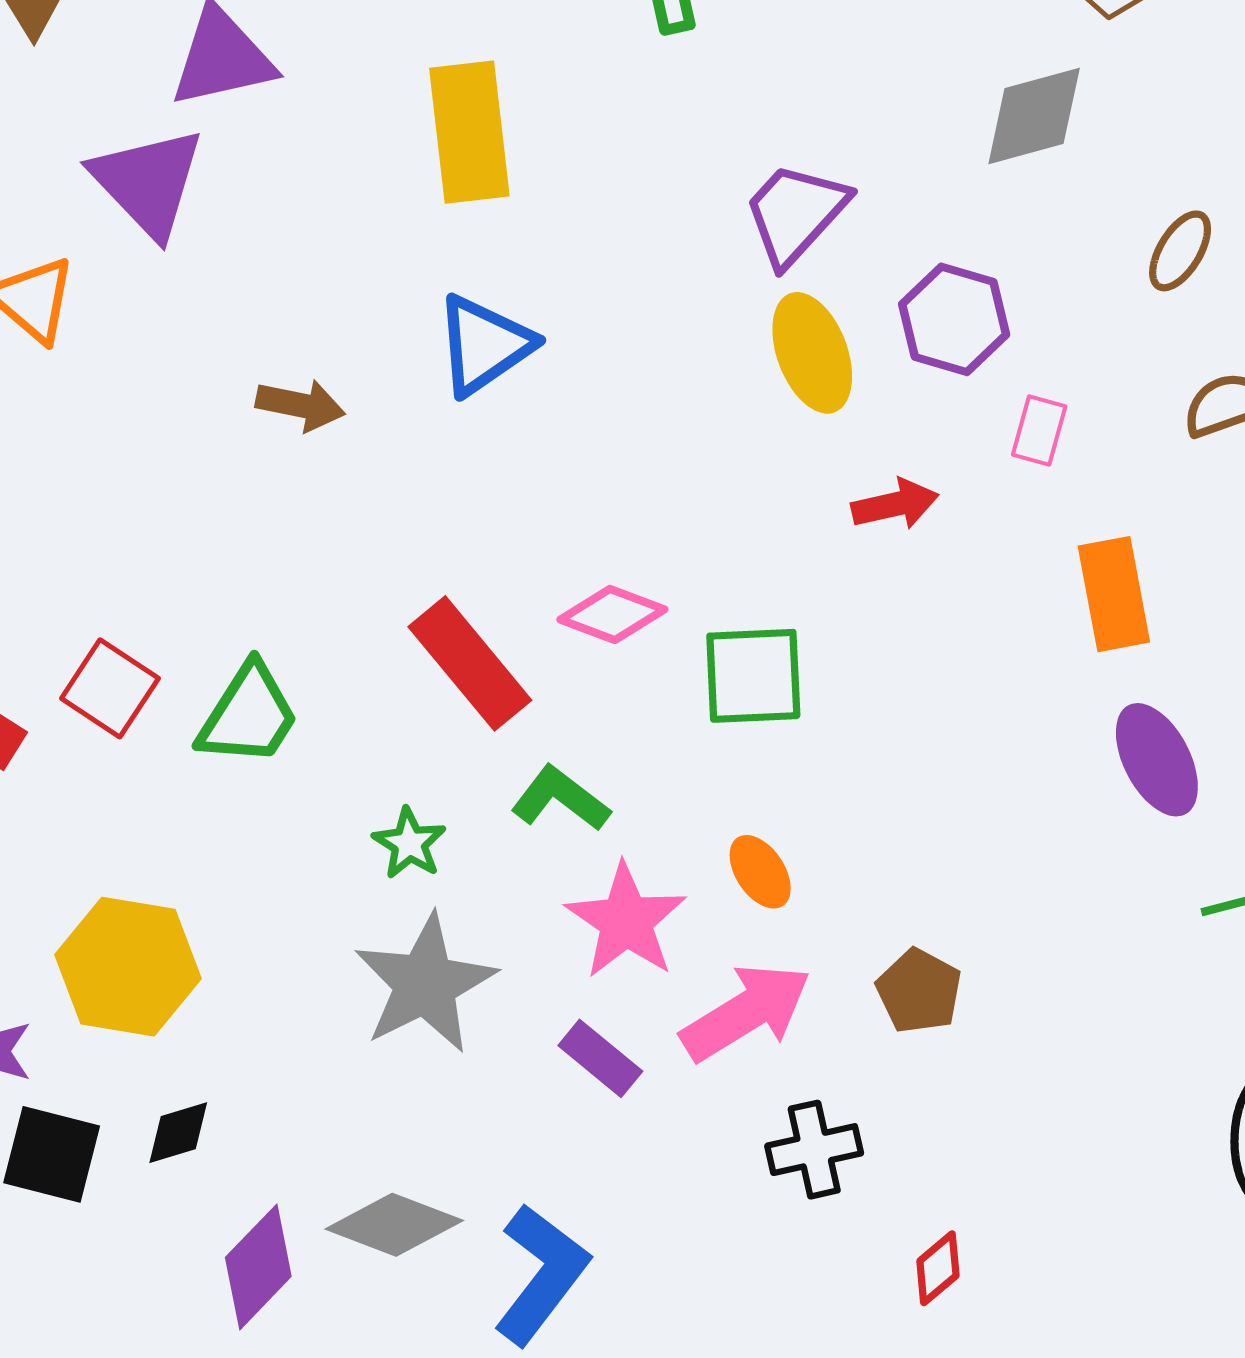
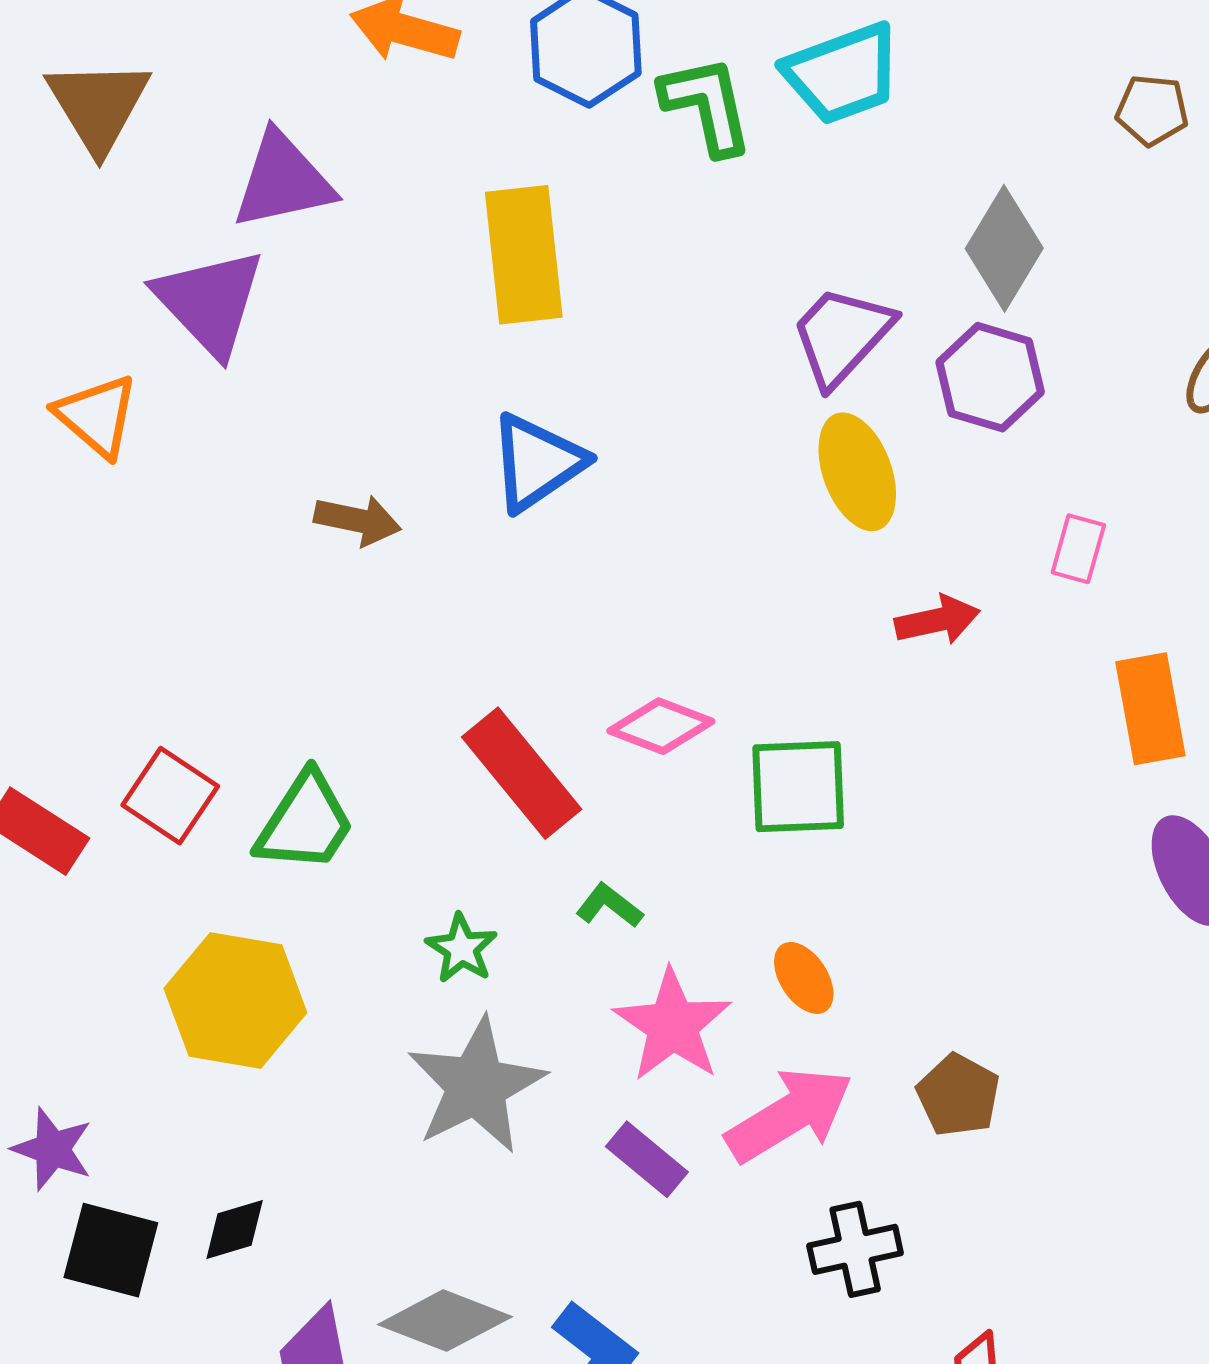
gray diamond: (1034, 116) -> (1004, 248), moved, turned -44
purple hexagon: (954, 319) -> (990, 377), moved
green L-shape: (560, 799) -> (609, 906), size x0.7
yellow hexagon: (128, 967) -> (235, 1001), moved

